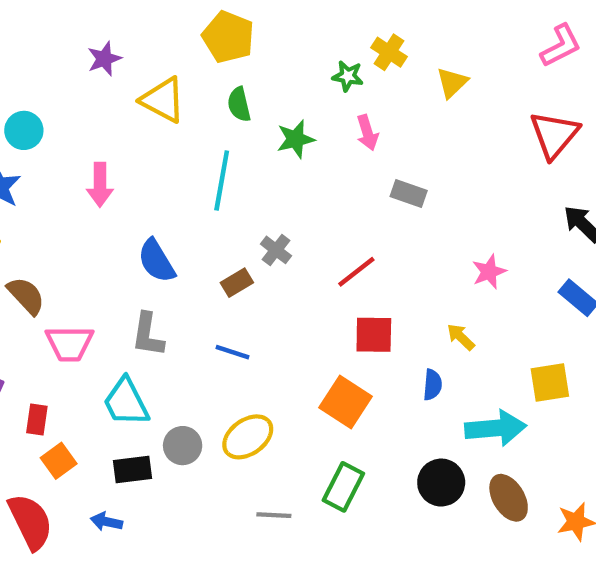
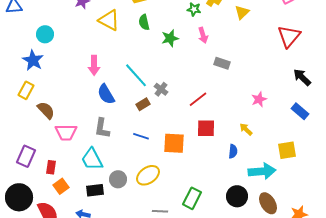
cyan line: (222, 180) -> (136, 75), moved, turned -52
pink arrow: (100, 185) -> (94, 65), moved
orange square: (346, 402) -> (174, 143), moved, turned -30

